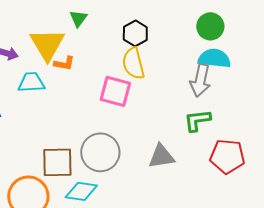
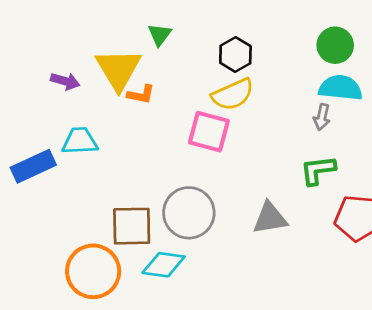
yellow semicircle: (133, 63) -> (233, 94), turned -100
gray arrow: (200, 80) -> (322, 117), size x0.6
cyan trapezoid: (31, 82) -> (80, 141), moved

